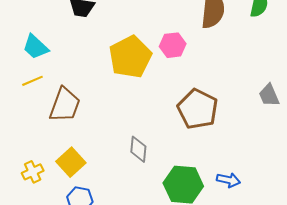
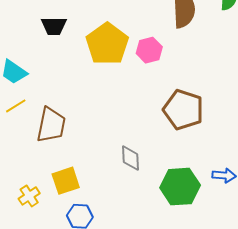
yellow pentagon: (130, 57) -> (107, 44), moved
yellow square: (71, 162) -> (66, 181), turned 32

